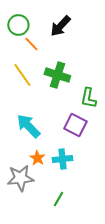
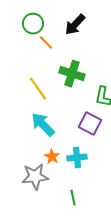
yellow line: (22, 75) -> (38, 89), moved
green line: (58, 199) -> (73, 198), turned -42

